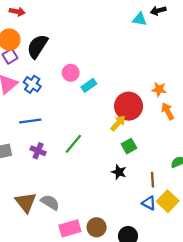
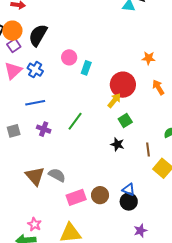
cyan rectangle: (89, 85) -> (86, 68), turned -32
orange star: (159, 89) -> (149, 58), moved
blue triangle: (149, 203) -> (129, 189), moved

